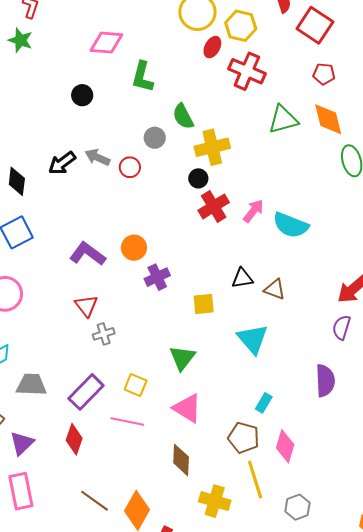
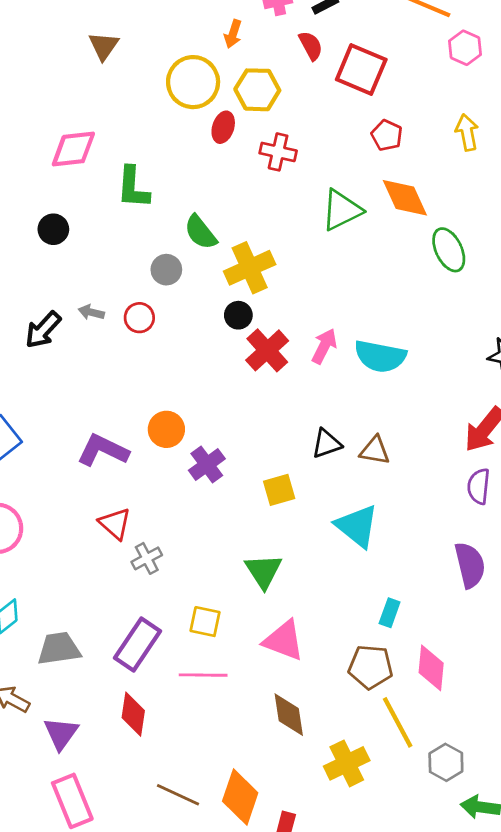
red cross: (247, 71) -> (278, 152), size x0.7
red pentagon: (324, 74) -> (387, 135), turned 30
gray arrow: (97, 157) -> (91, 312), size x0.7
yellow cross: (215, 501) -> (347, 763), turned -32
gray hexagon: (297, 507) -> (446, 762), moved

